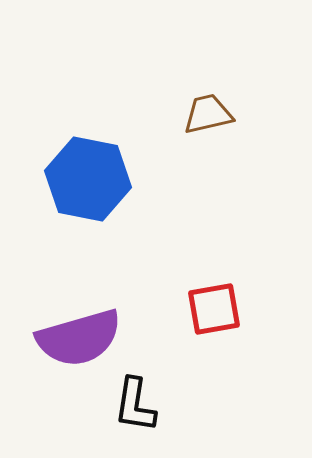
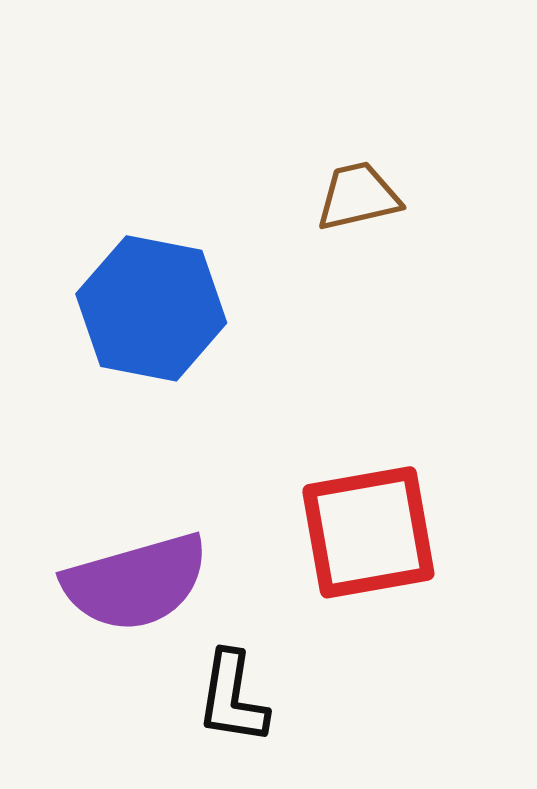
red square: (214, 309) -> (368, 532), size x1.5

